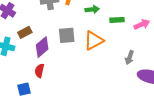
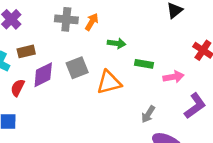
gray square: (67, 35) -> (77, 68), turned -30
red semicircle: (39, 71) -> (18, 88), moved

